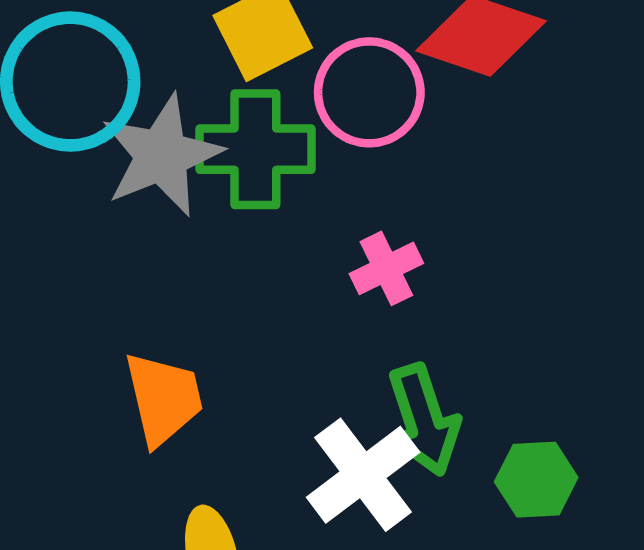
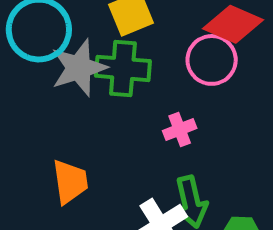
pink circle: (369, 92) -> (212, 60), moved

